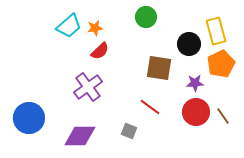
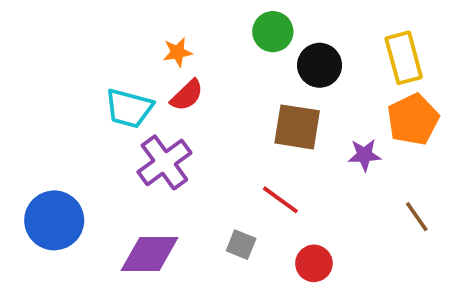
cyan trapezoid: (69, 26) -> (129, 108), moved, turned 56
black circle: (189, 44) -> (320, 65), moved
red circle: (196, 112) -> (314, 263), moved, size x0.7

